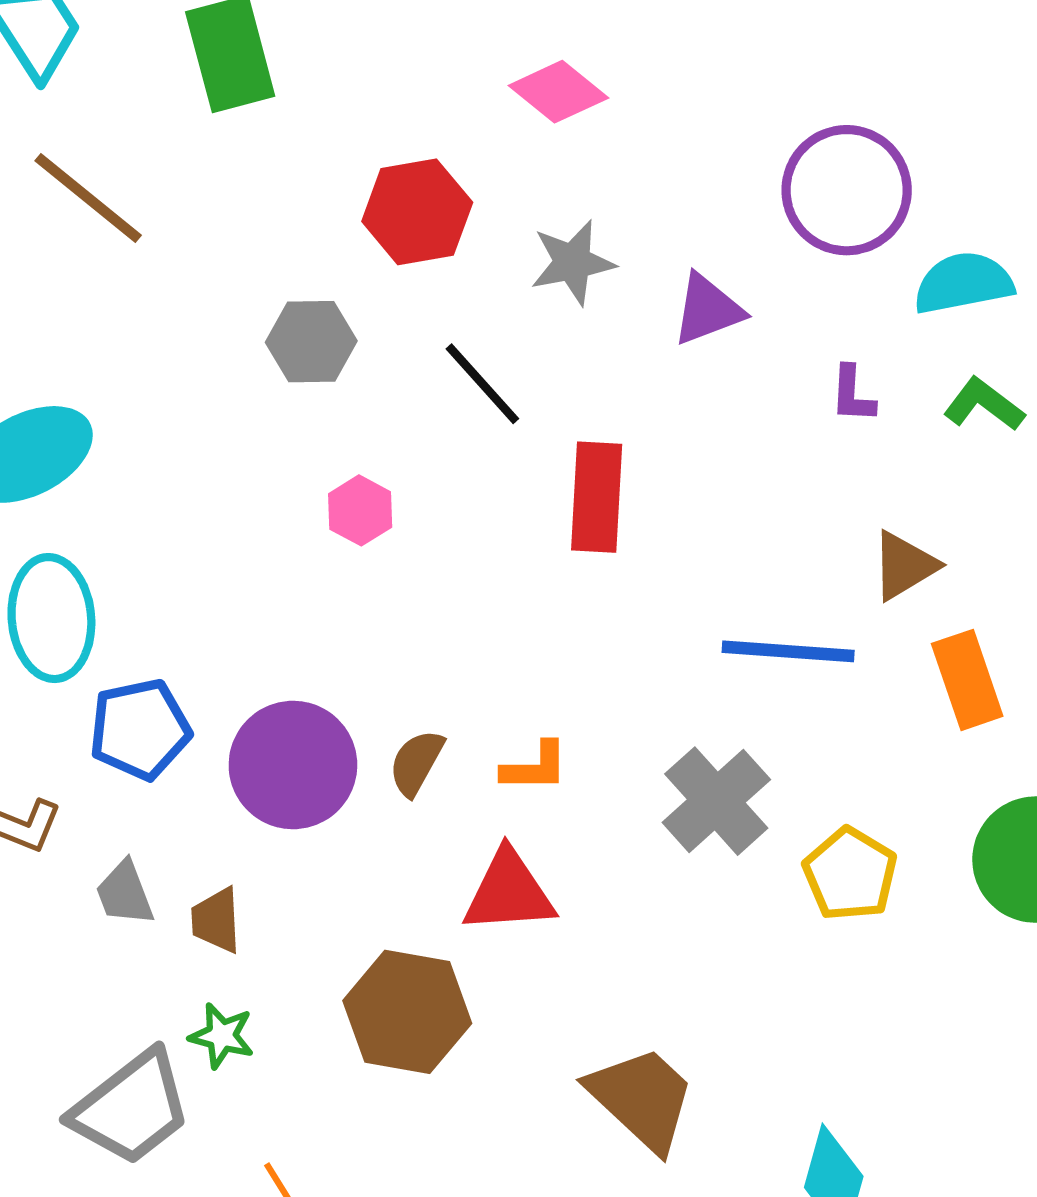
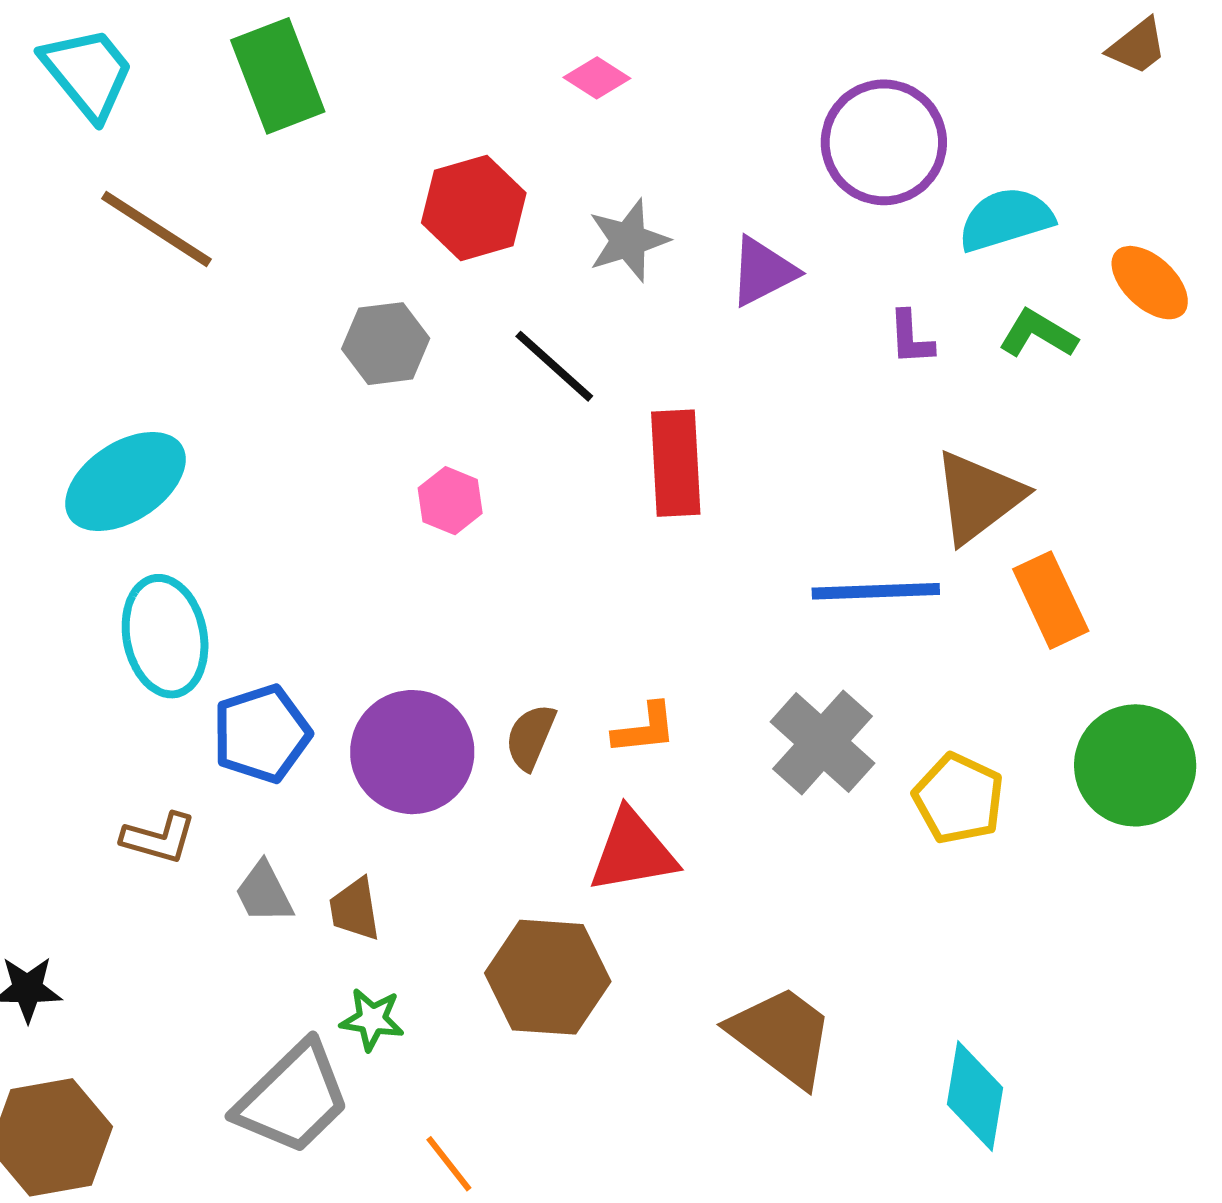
pink diamond: (558, 92) -> (597, 78), size x0.7
brown triangle: (904, 566) -> (978, 497), size x1.4

